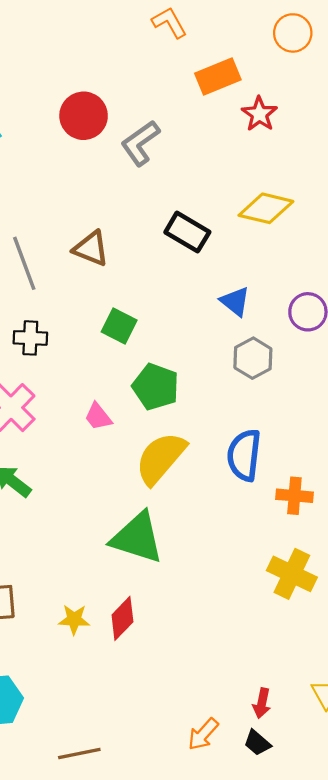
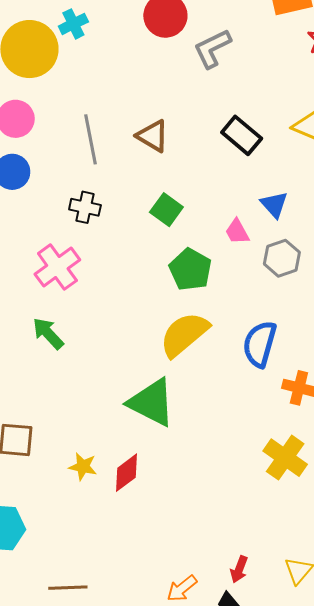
pink trapezoid: (98, 417) -> (237, 232), moved

